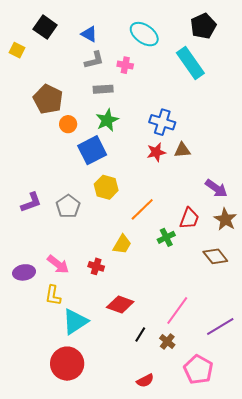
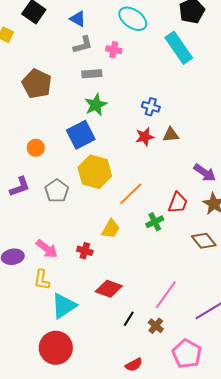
blue cross: (162, 122) -> (151, 107), size x0.7
orange circle: (68, 124) -> (36, 148), moved
yellow hexagon: (106, 187) -> (95, 172), size x1.4

